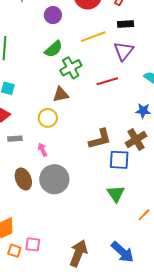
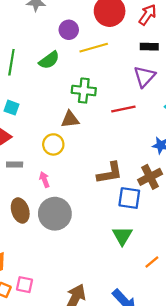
yellow line: (93, 37) -> (94, 48), moved
green semicircle: (54, 49) -> (49, 60), moved
green cross: (71, 68) -> (84, 91), turned 30

